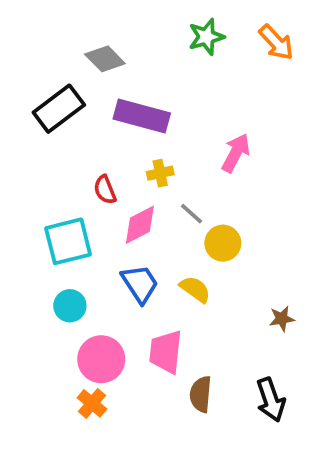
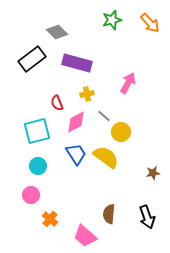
yellow semicircle: (195, 289) -> (106, 157), size x1.5
pink trapezoid: (166, 352) -> (85, 236), moved, turned -55
pink circle: (101, 359) -> (31, 195), moved, size x0.7

